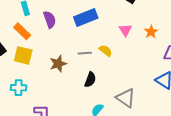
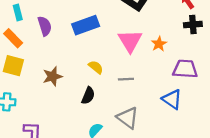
pink triangle: (125, 30) -> (130, 41), size x1.6
yellow semicircle: (106, 51) -> (96, 67), moved
gray line: (85, 53) -> (126, 79), moved

